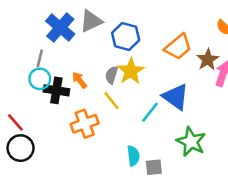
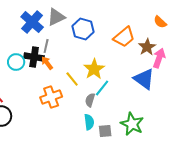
gray line: (40, 58) -> (46, 46), moved
yellow star: (131, 71) -> (94, 69), moved
gray semicircle: (112, 75) -> (90, 100), moved
black cross: (56, 90) -> (34, 57), moved
blue triangle: (176, 97) -> (144, 79), moved
green star: (191, 142) -> (132, 124), moved

